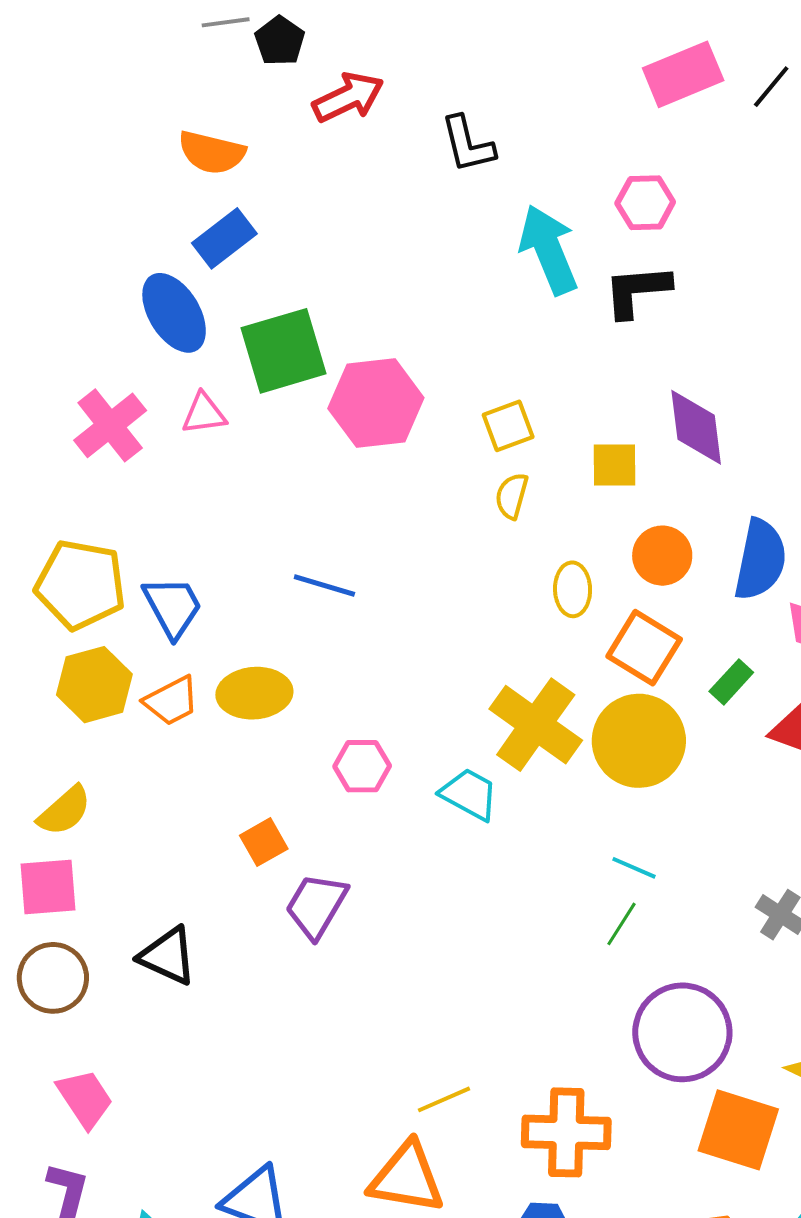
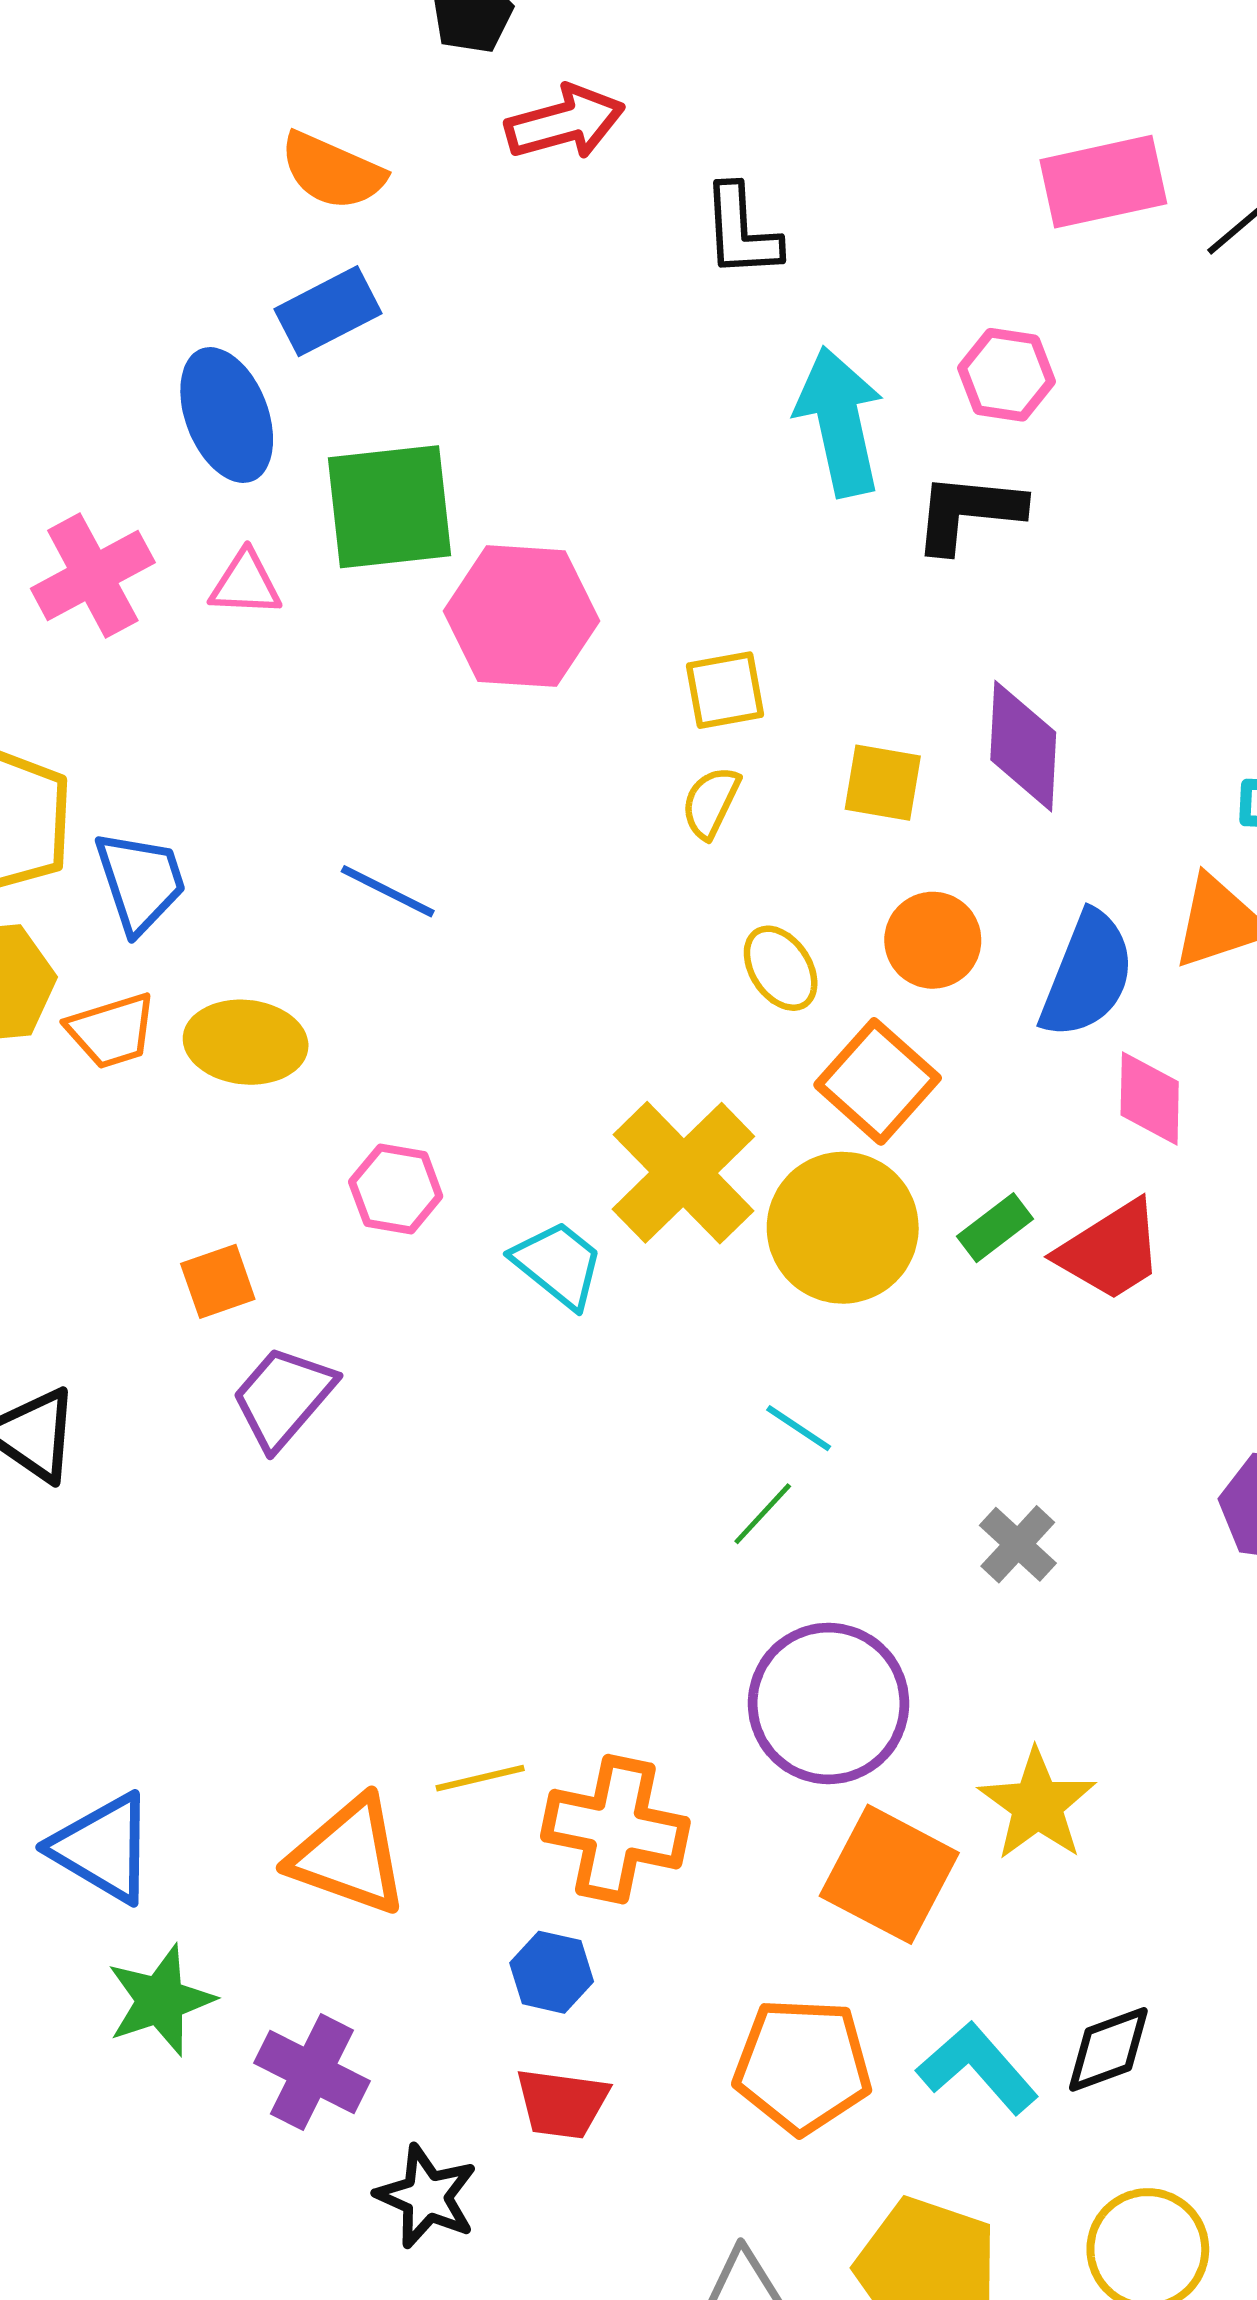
yellow ellipse: (573, 589) -> (781, 968), turned -42
green rectangle: (731, 682) -> (995, 1228), moved
yellow line: (444, 1099) -> (480, 1778), moved

